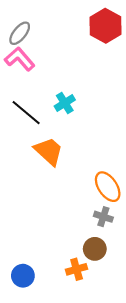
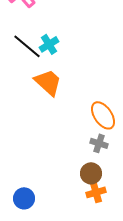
cyan cross: (65, 103) -> (49, 44), moved
orange cross: (77, 269) -> (96, 192), moved

